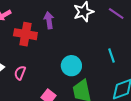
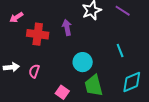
purple arrow: (49, 20) -> (67, 27), moved

